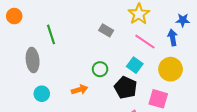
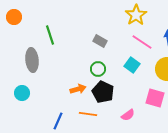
gray rectangle: (106, 30) -> (100, 41), moved
black pentagon: (126, 88) -> (103, 92), moved
cyan circle: (42, 94) -> (22, 93), moved

